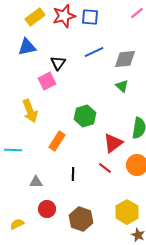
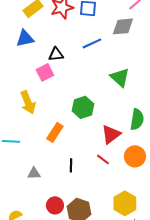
gray diamond: (125, 59) -> (123, 26), moved
black triangle: (58, 63) -> (56, 54), turned 49
green triangle: (122, 86) -> (120, 77), size x1.5
red circle: (47, 209) -> (55, 205), moved

